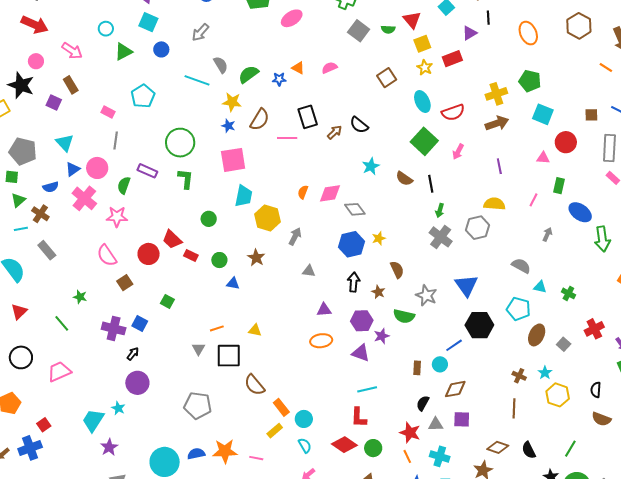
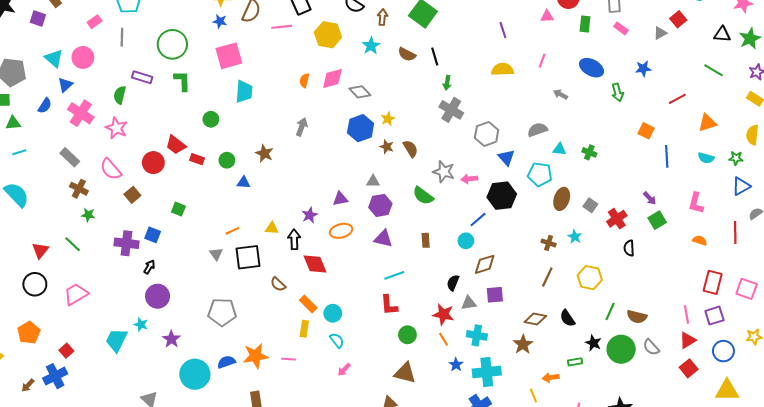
pink rectangle: (108, 112) -> (95, 22), turned -56
brown arrow: (335, 132) -> (382, 17), moved, turned -35
gray line: (116, 141) -> (122, 37), moved
pink arrow: (458, 152) -> (469, 179), moved, turned 63
pink circle: (97, 168) -> (83, 57), moved
green rectangle: (559, 186) -> (585, 24), moved
blue semicircle: (51, 187) -> (45, 106), turned -35
green triangle: (18, 200) -> (13, 123), turned 42
brown cross: (40, 214) -> (79, 189), moved
pink star: (117, 217) -> (116, 128), turned 30
yellow hexagon: (268, 218) -> (328, 35), moved
gray hexagon: (478, 228) -> (487, 134), moved
gray arrow: (547, 234) -> (561, 94), turned -80
green arrow: (602, 239) -> (617, 92), size x0.7
gray rectangle: (47, 250) -> (70, 157), moved
gray semicircle: (521, 266) -> (537, 130), turned -42
gray triangle: (309, 271) -> (373, 181), moved
black arrow: (354, 282) -> (294, 239), moved
blue triangle: (466, 286) -> (506, 158), moved, size x0.7
brown star: (378, 292) -> (387, 147), moved
red triangle: (19, 312) -> (40, 250), moved
green semicircle: (404, 316) -> (423, 196), turned 30
red cross: (594, 329) -> (617, 219), moved
purple star: (382, 336) -> (310, 215), moved
brown rectangle: (417, 368) -> (426, 240), moved
brown semicircle: (255, 385) -> (278, 284), size x0.7
yellow hexagon: (558, 395) -> (590, 278), moved
brown line: (514, 408) -> (547, 277), turned 30
brown semicircle: (601, 419) -> (637, 317), moved
yellow rectangle: (275, 431) -> (304, 329), turned -35
red diamond: (344, 445) -> (315, 264), moved, turned 40
purple star: (109, 447) -> (171, 339), moved

